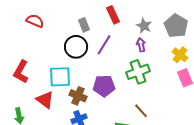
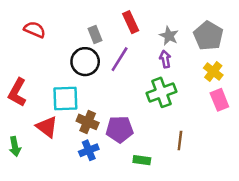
purple pentagon: (104, 86) -> (120, 129), moved
brown line: (141, 111) -> (180, 140), moved, turned 49

